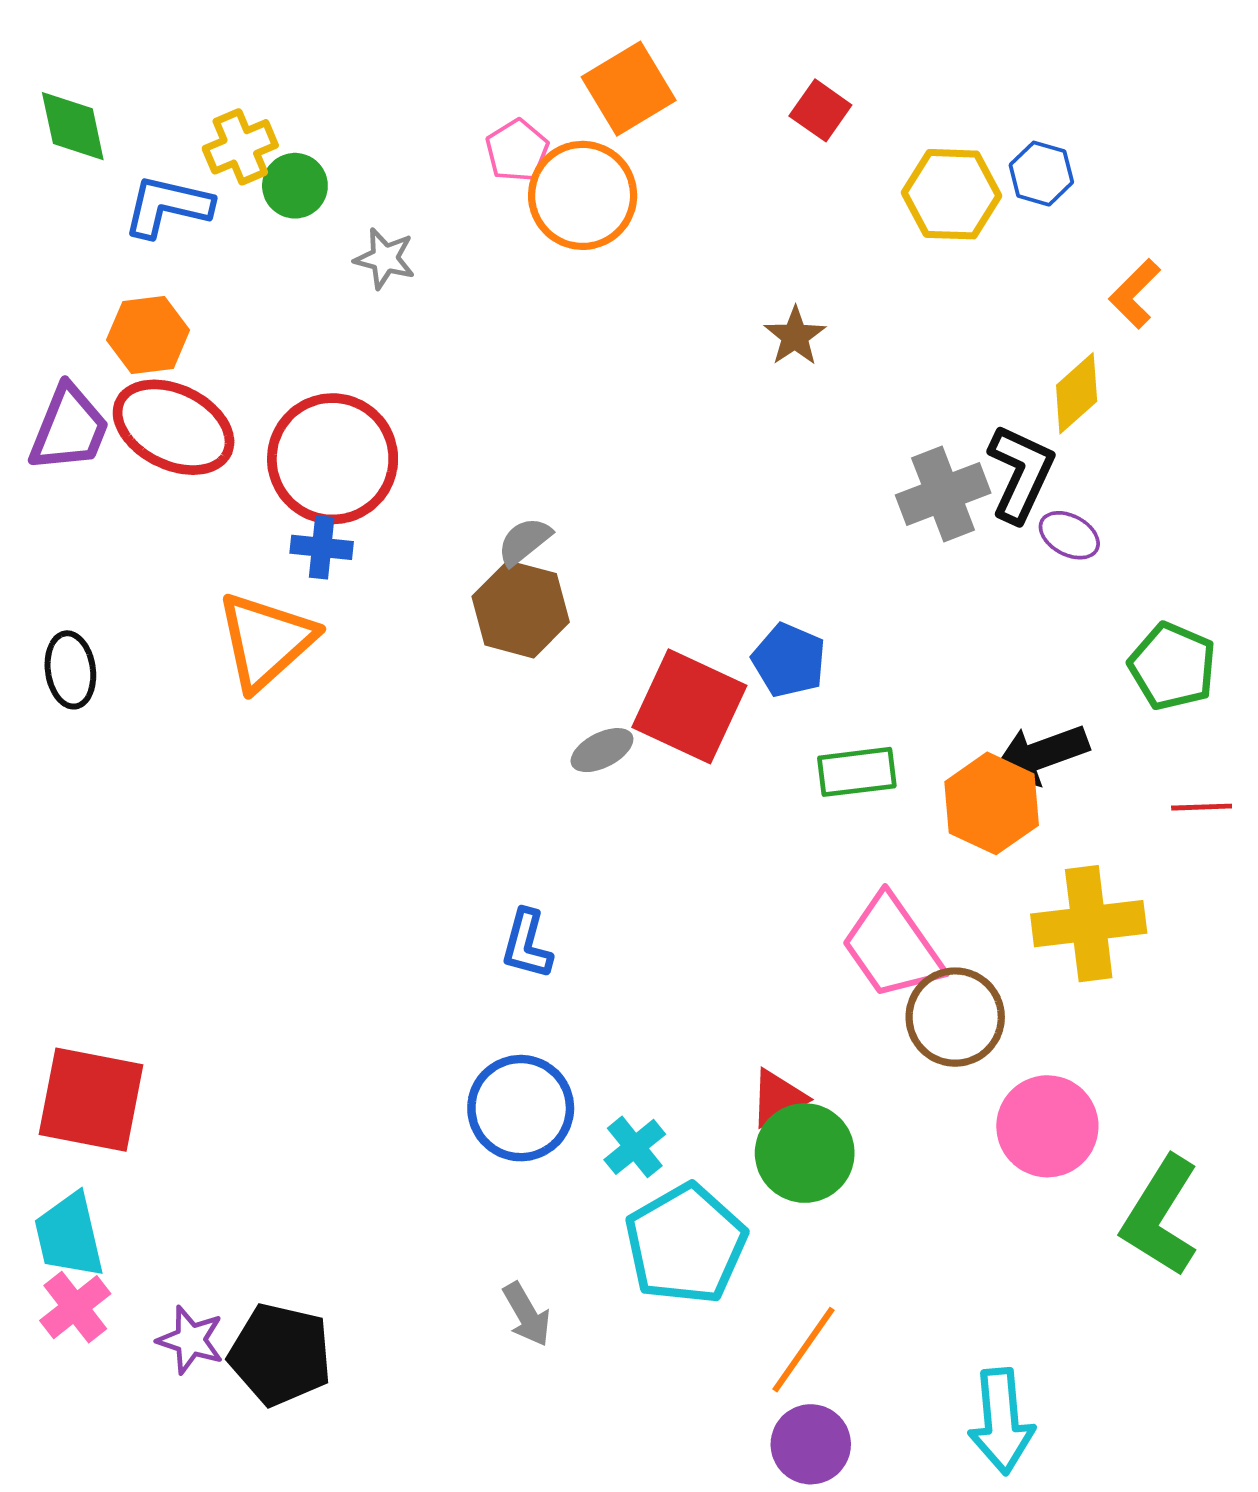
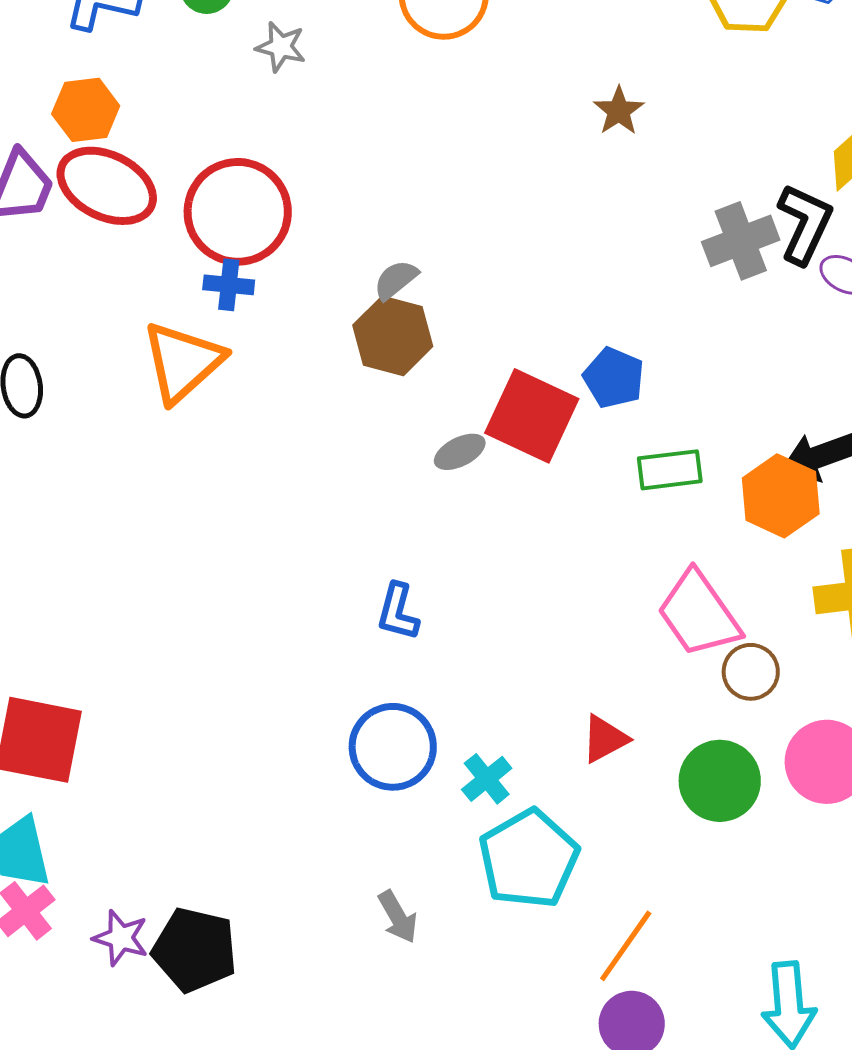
brown circle: (955, 1017) -> (751, 672), size x0.7
green circle: (805, 1153) -> (720, 781), moved

